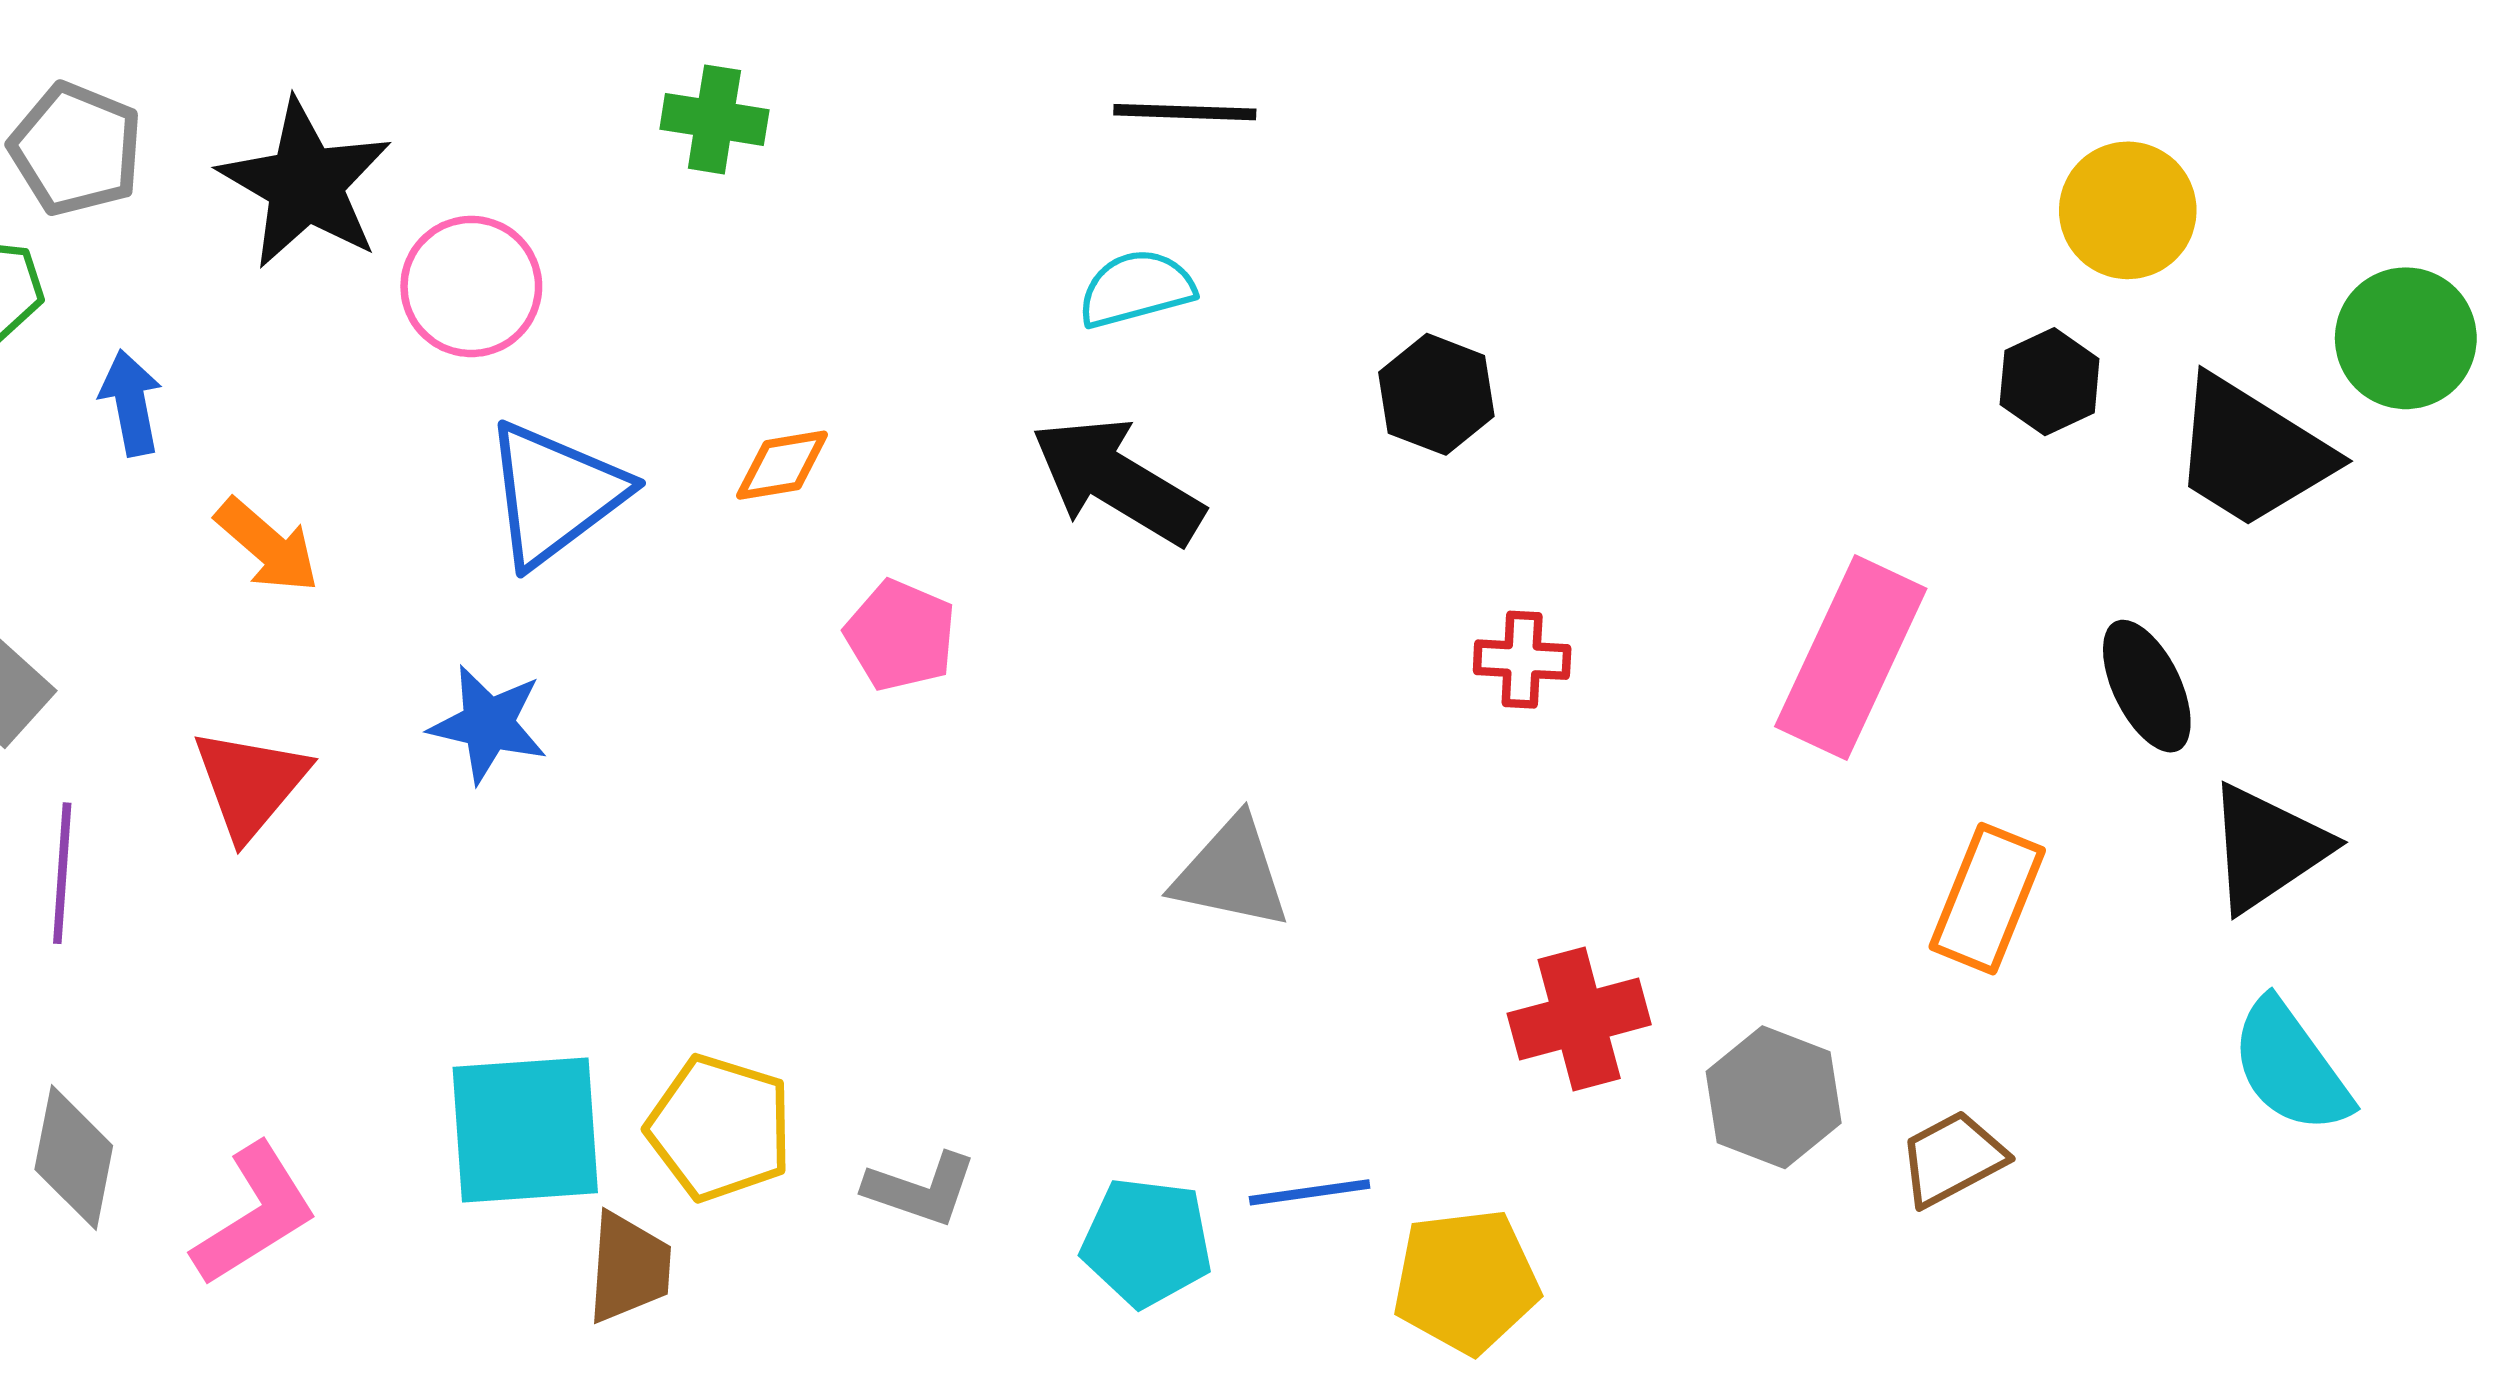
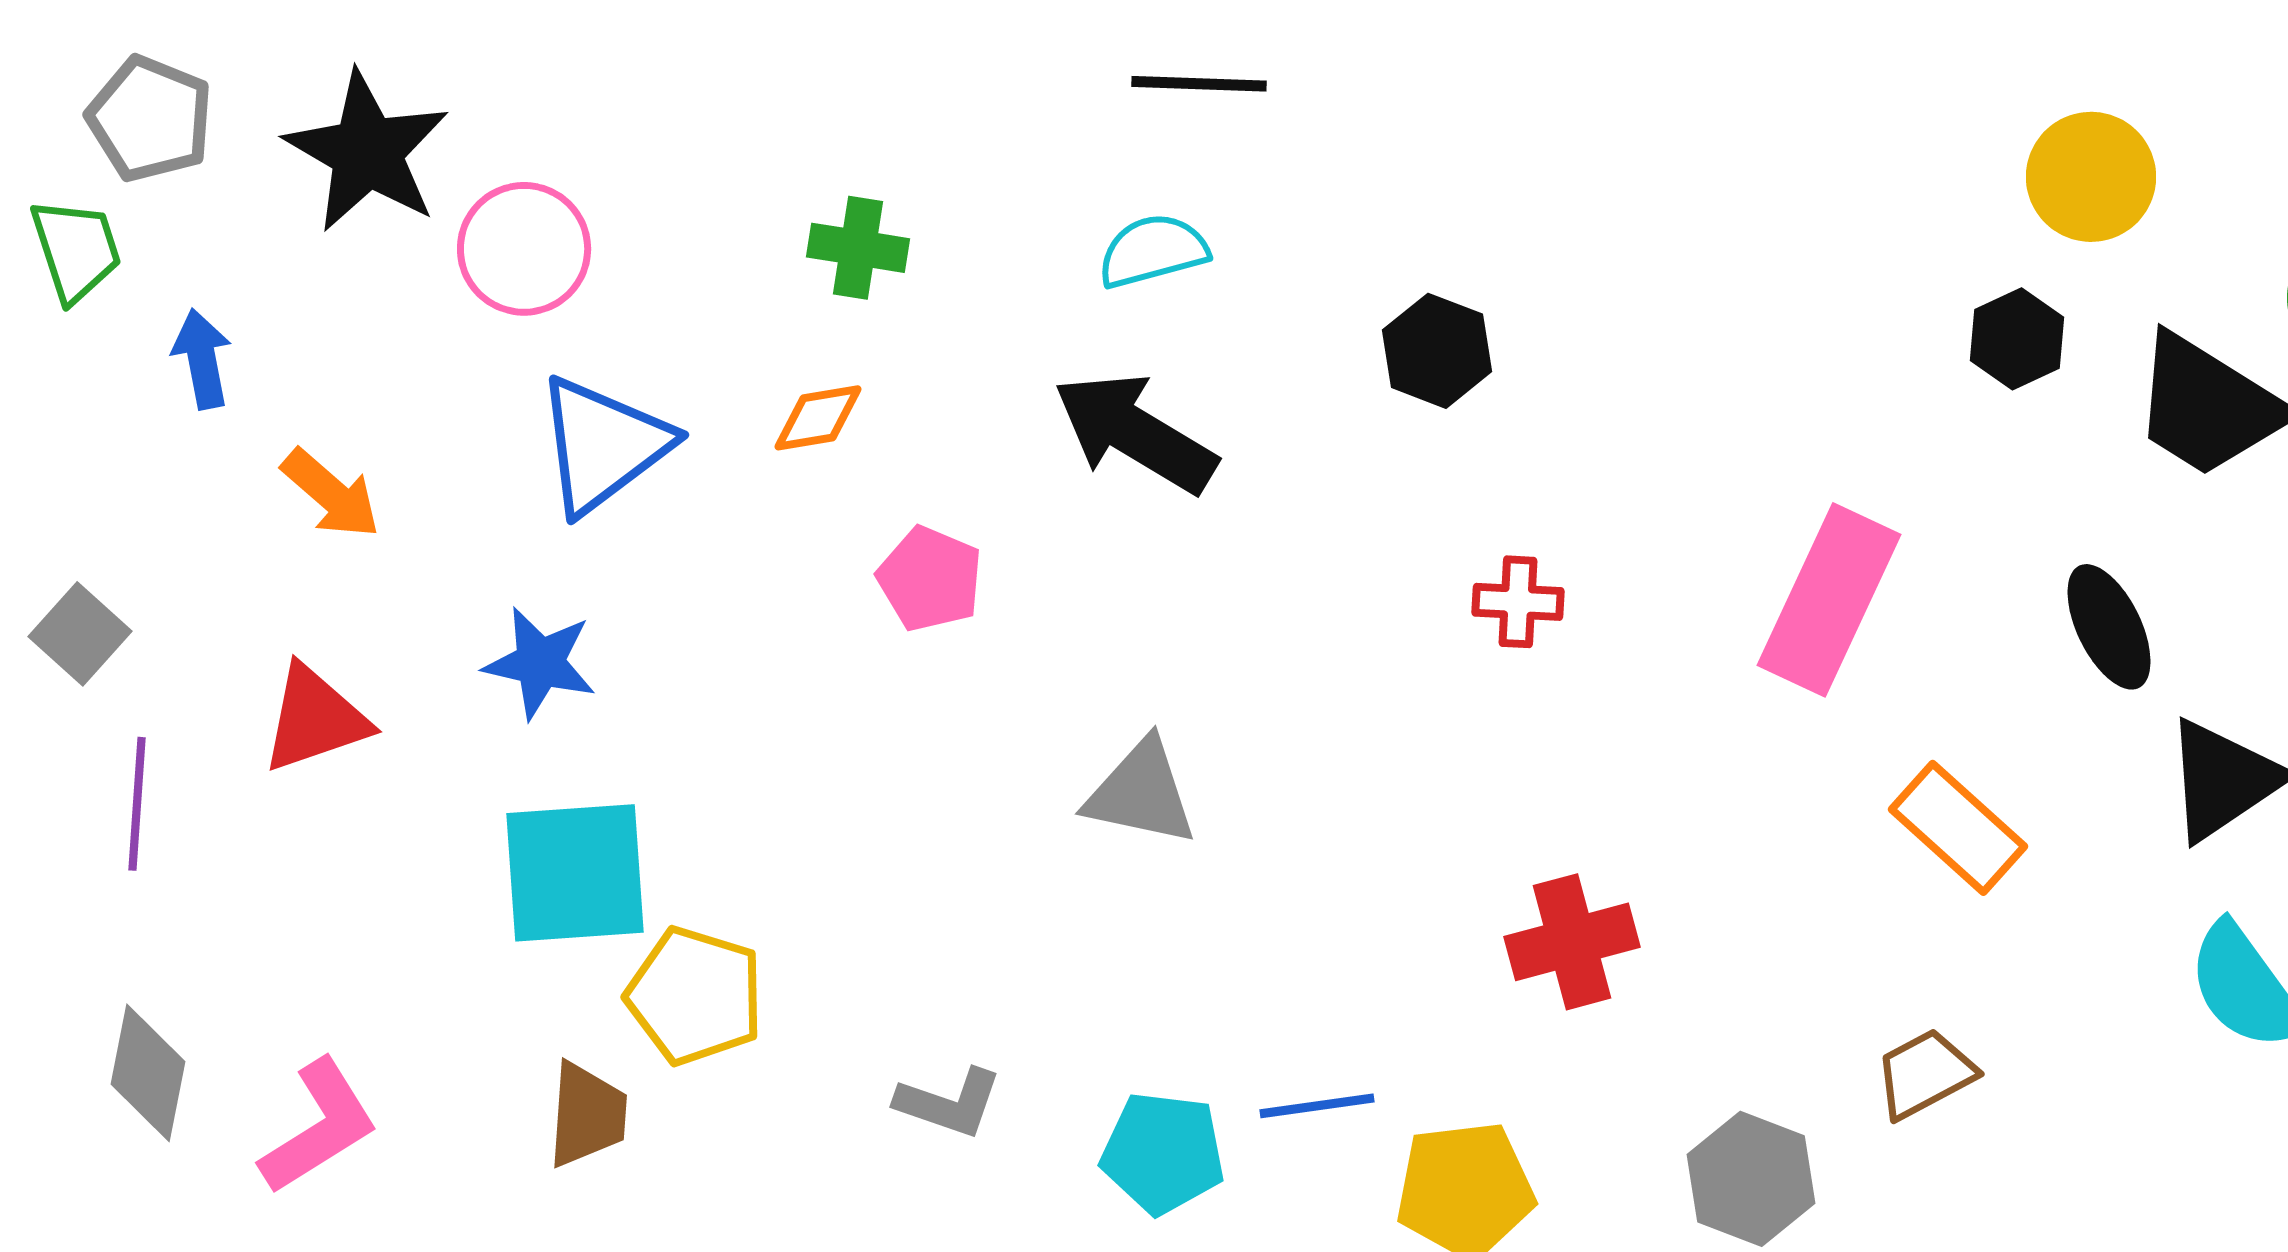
green cross: (714, 119) -> (858, 248), moved
red triangle: (250, 783) -> (315, 719), turned 31
gray triangle: (1231, 873) -> (1141, 793), moved
orange rectangle: (1987, 899) -> (1958, 828), turned -70
gray hexagon: (1774, 1097) -> (1751, 1179), moved
yellow pentagon: (720, 1128) -> (695, 996), moved
cyan square: (525, 1130) -> (575, 873), moved
brown trapezoid: (629, 1267) -> (587, 1115), moved

